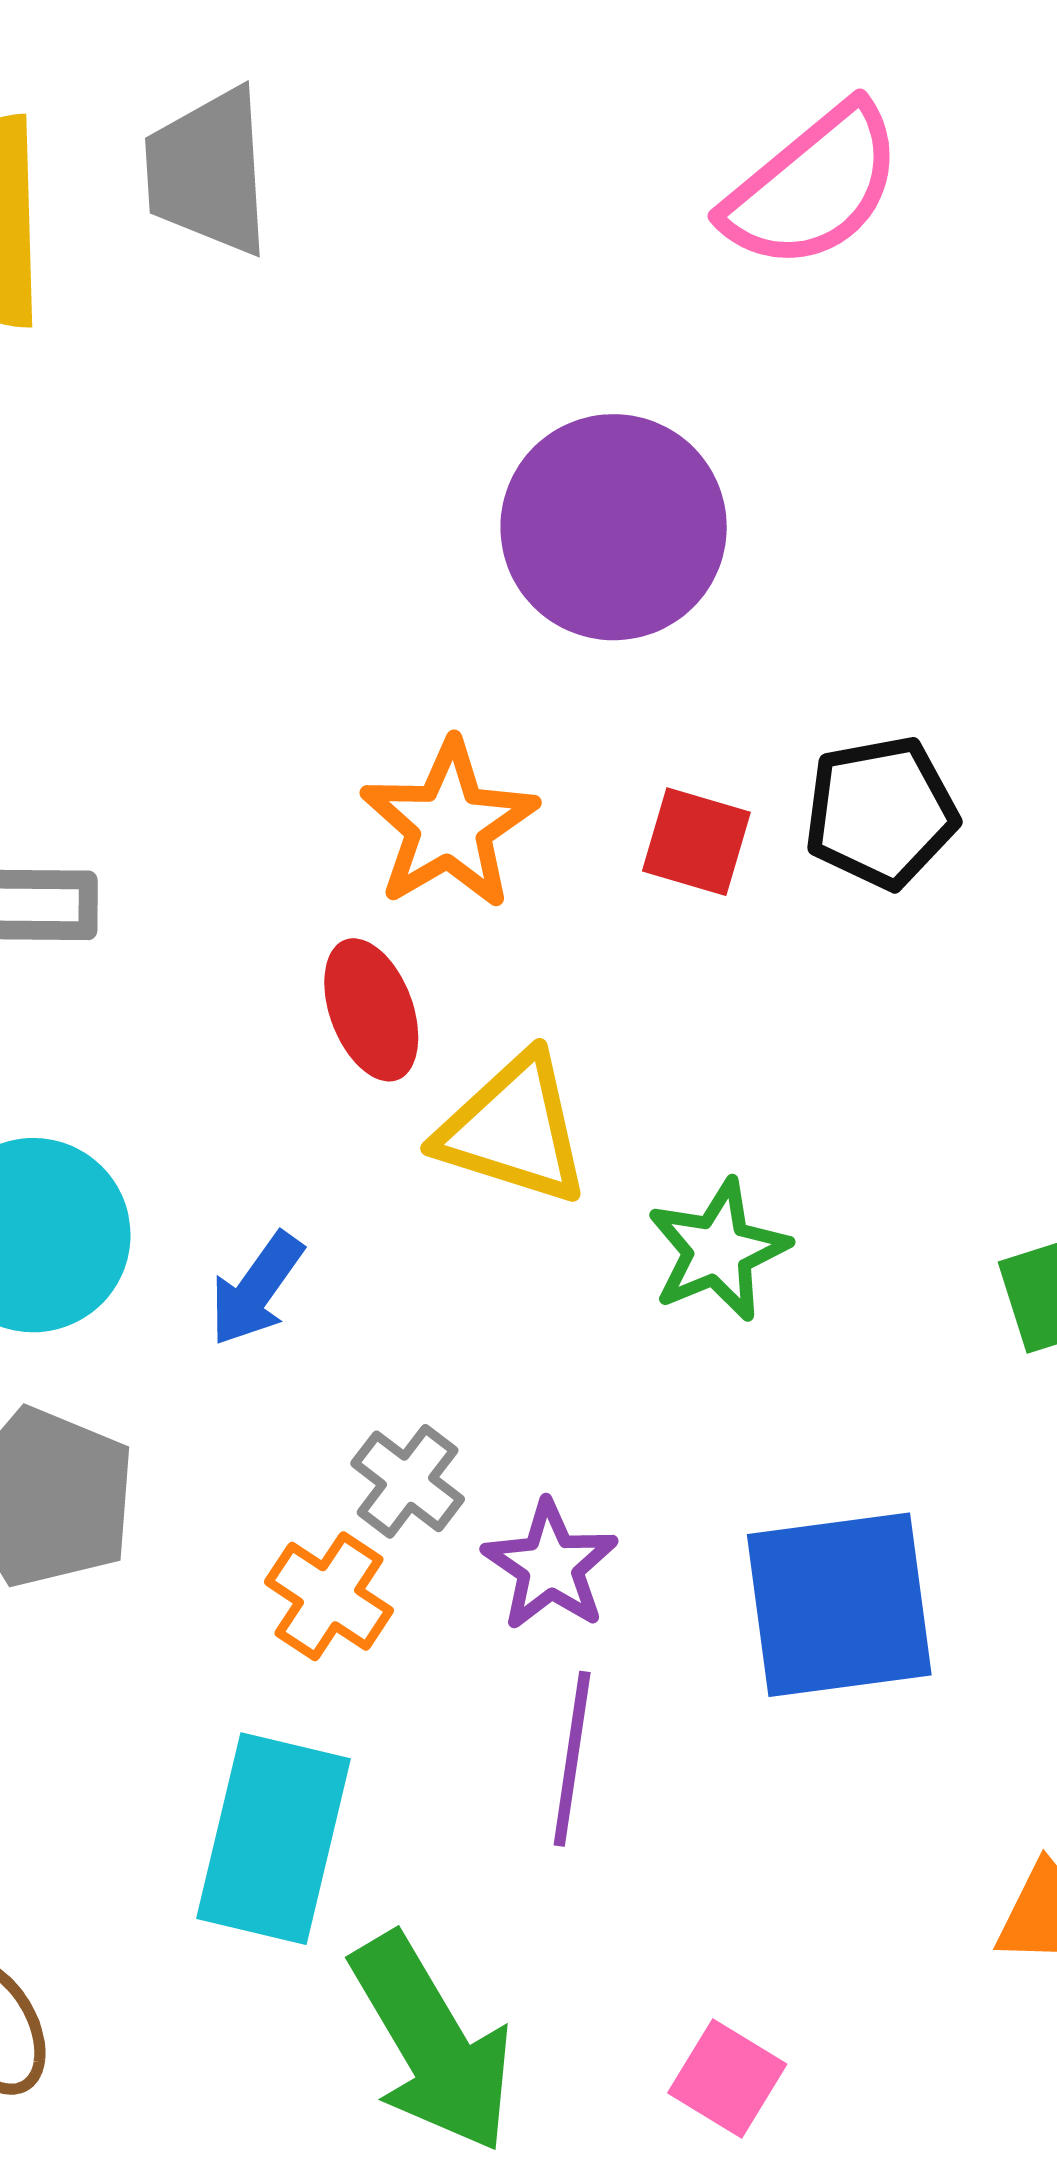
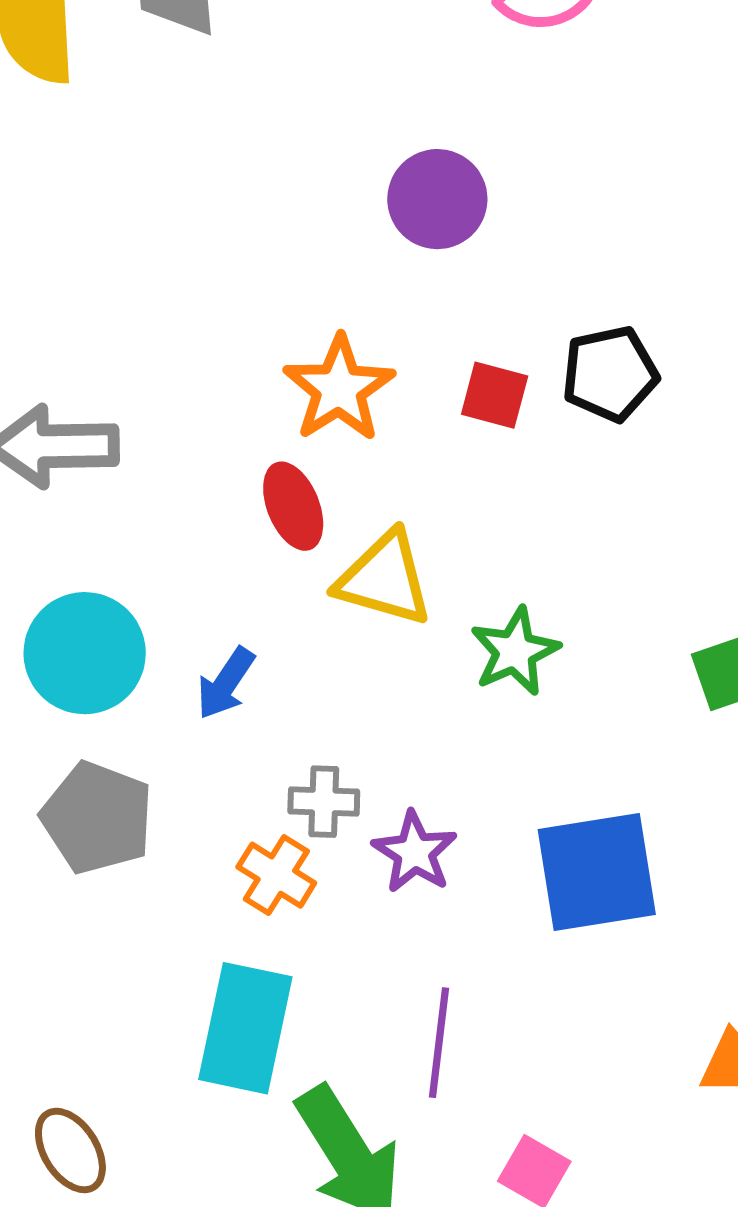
purple circle: (614, 527) -> (437, 199), size x0.7
gray cross: (408, 1481) -> (324, 802), turned -34
purple line: (572, 1759) -> (439, 1043), moved

